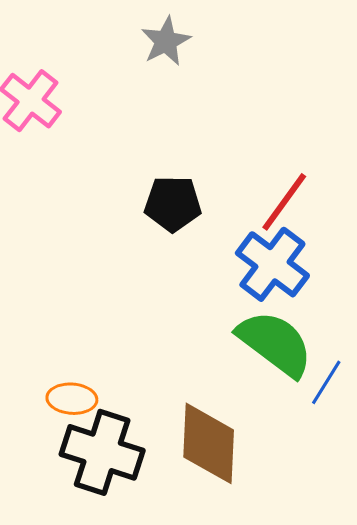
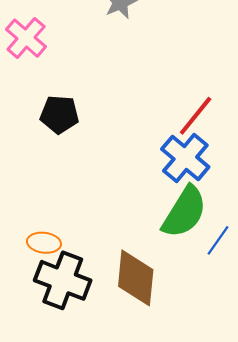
black pentagon: (173, 204) -> (60, 114), moved
green semicircle: (275, 343) -> (184, 212), turned 82

